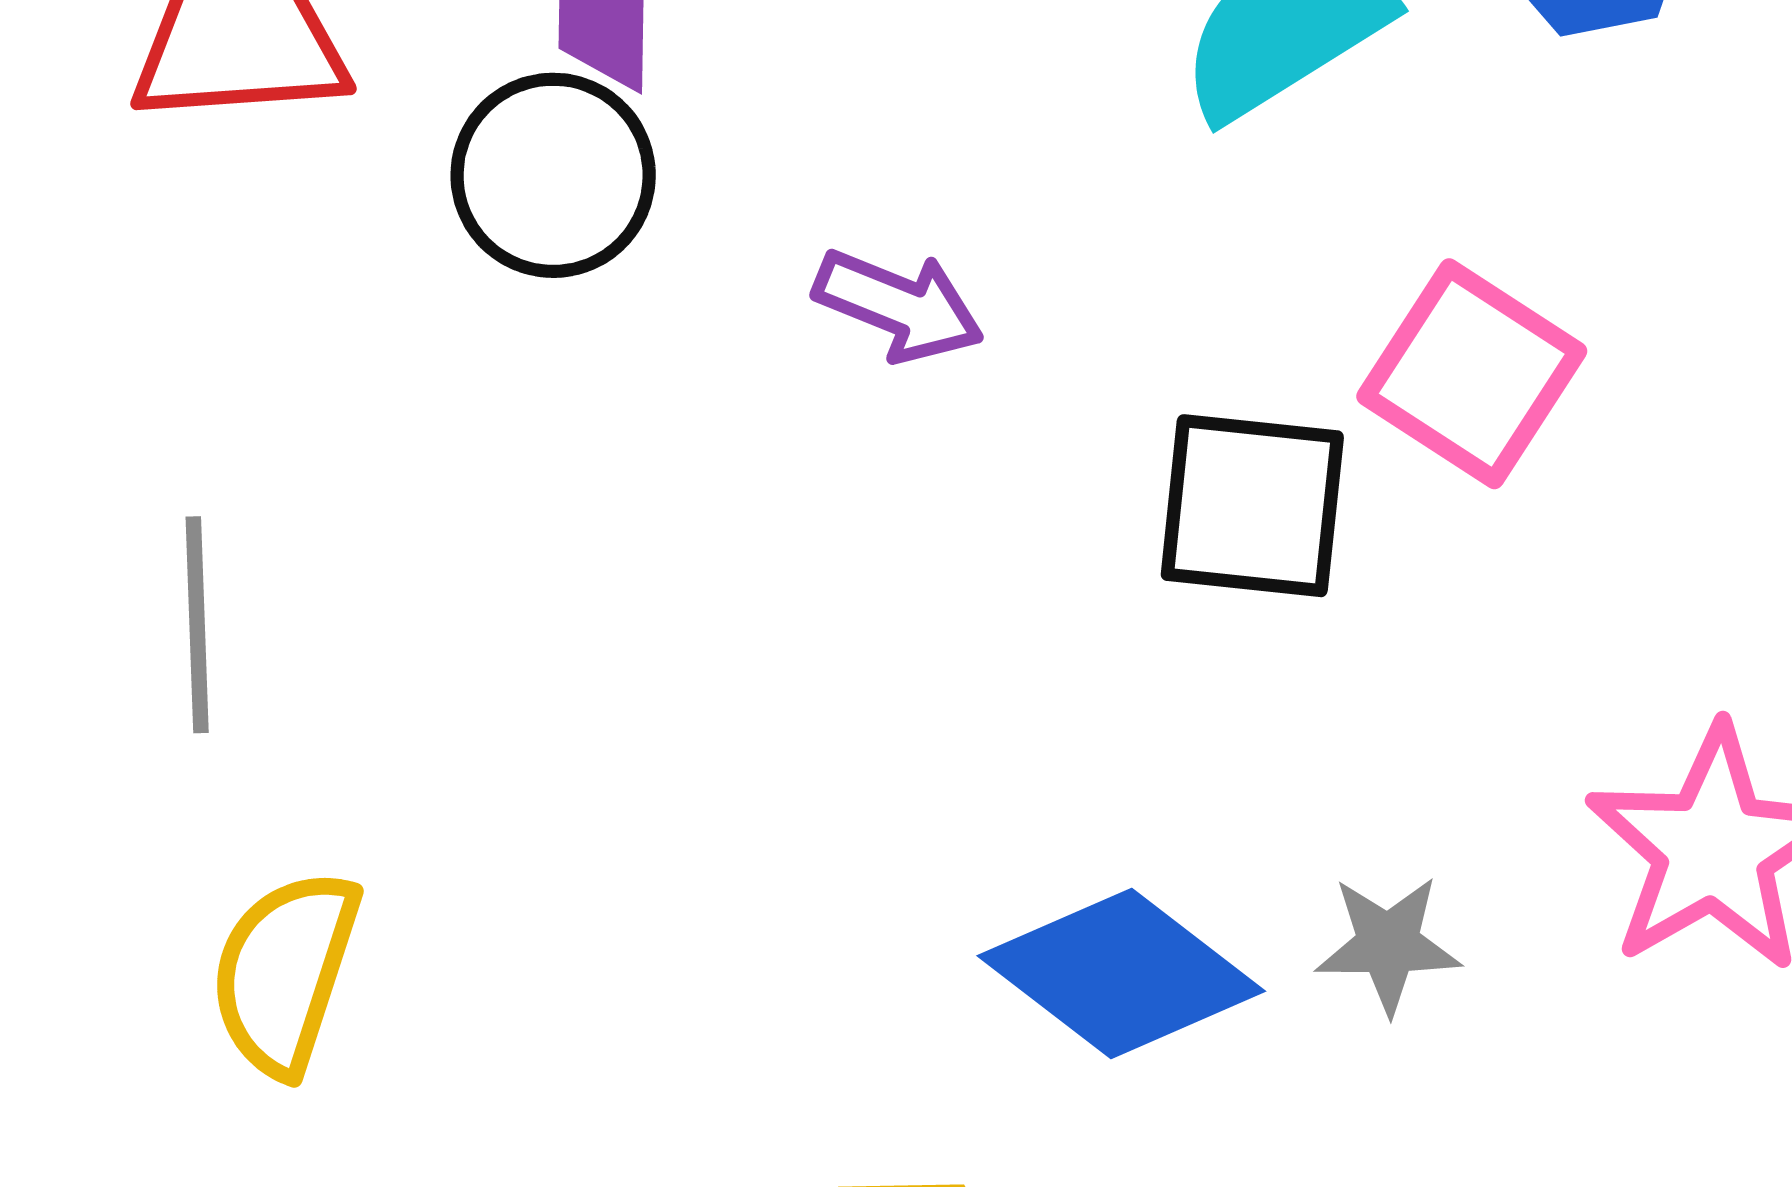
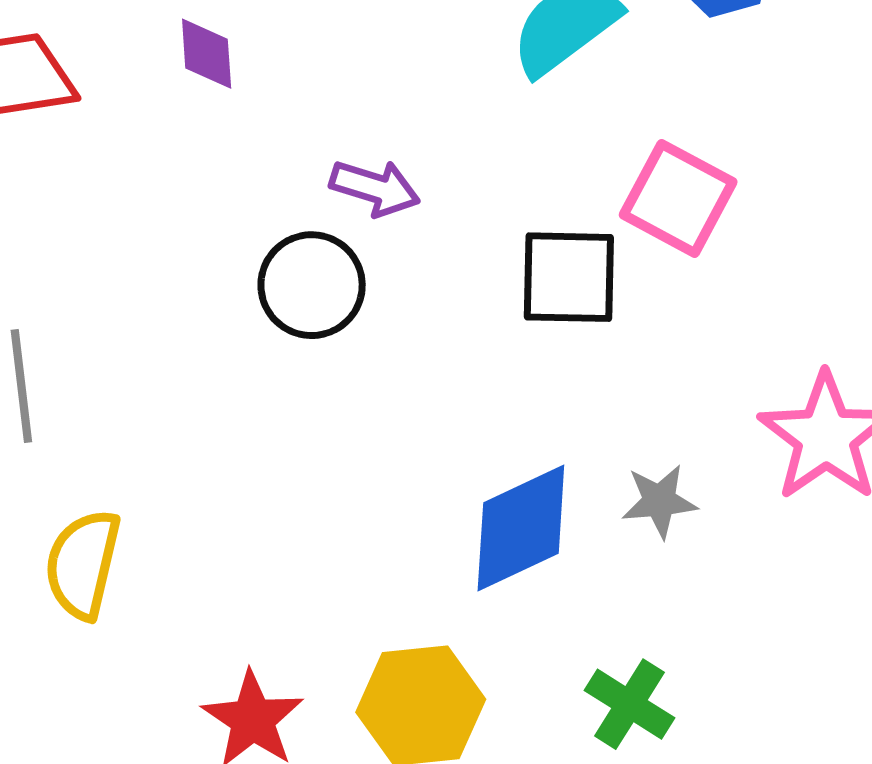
black circle: (553, 175) -> (312, 285), moved
blue diamond: (1121, 973) -> (521, 528), turned -58

